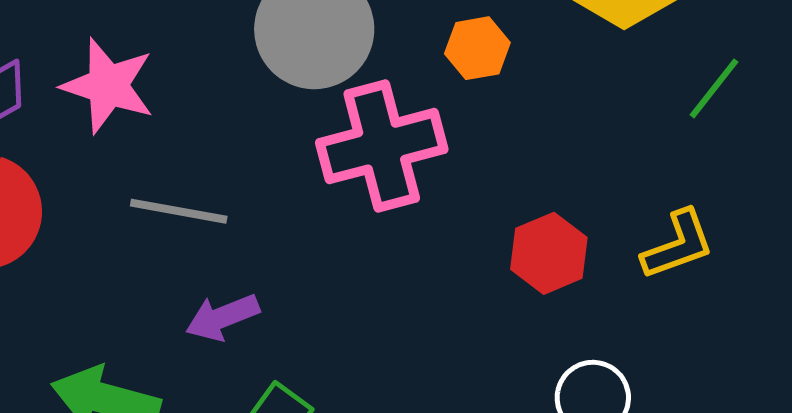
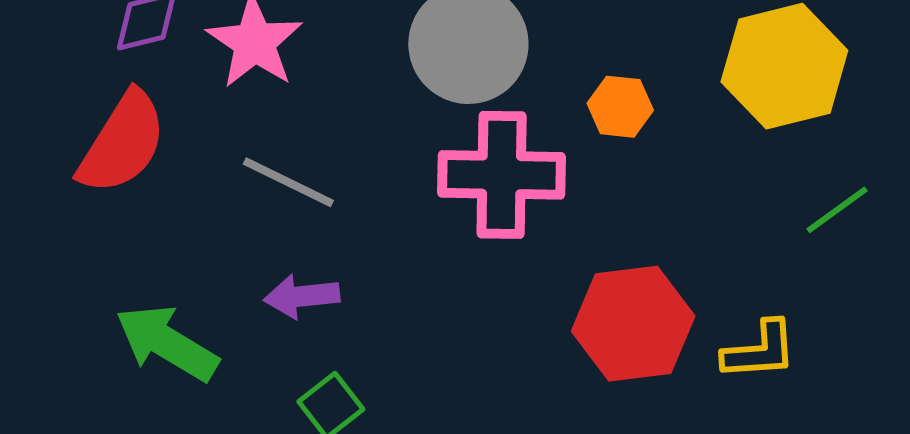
red hexagon: (549, 253) -> (633, 324), size x1.5

